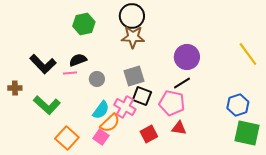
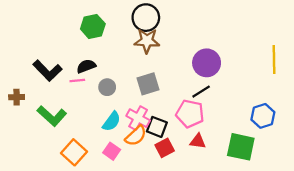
yellow line: (248, 54) -> (274, 60), turned 35
black square: (142, 96) -> (157, 127), moved
orange semicircle: (110, 123) -> (136, 136), moved
green square: (247, 133) -> (241, 147), moved

